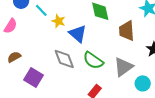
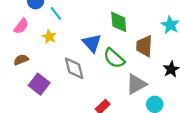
yellow star: (58, 21) -> (49, 37), moved
green semicircle: (93, 60) -> (114, 58), moved

